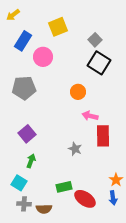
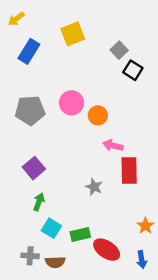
pink circle: (43, 57) -> (71, 103), moved
black square: (99, 63) -> (133, 70), moved, size x0.7
cyan square: (19, 183) -> (51, 228), moved
blue arrow: (113, 198) -> (142, 260), moved

